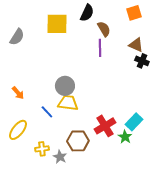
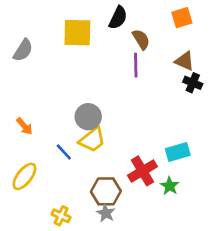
yellow trapezoid: (68, 103) -> (92, 140), turned 135
cyan rectangle: (134, 122) -> (178, 152), moved, turned 30
yellow cross: (42, 149) -> (61, 216), moved, turned 32
gray star: (60, 157) -> (106, 213), moved

